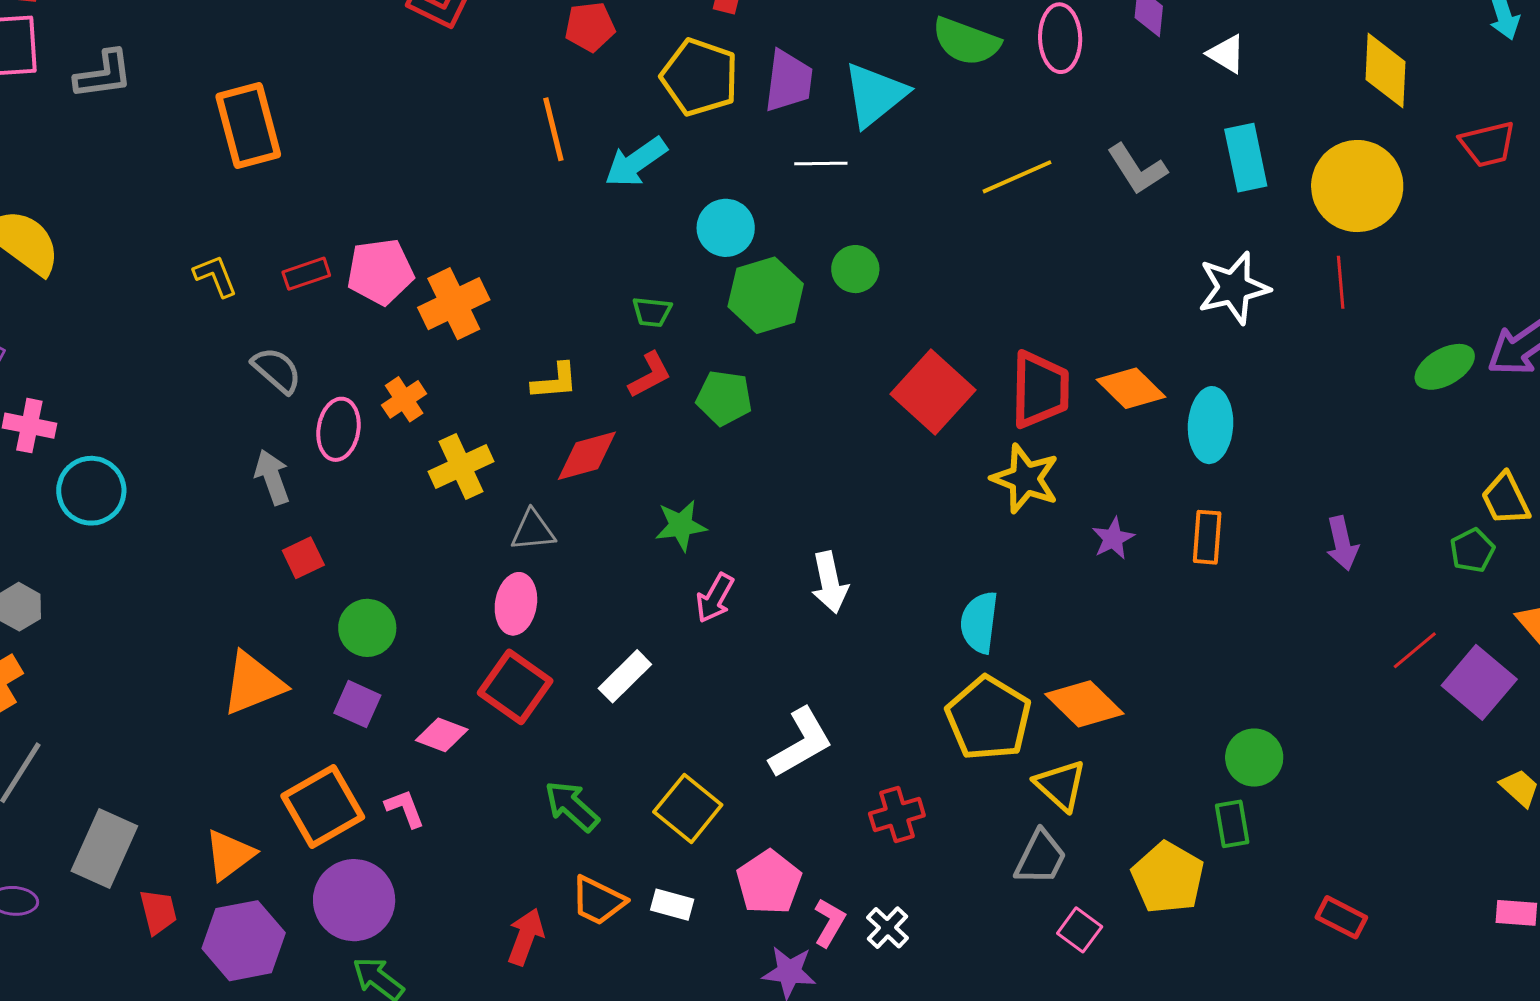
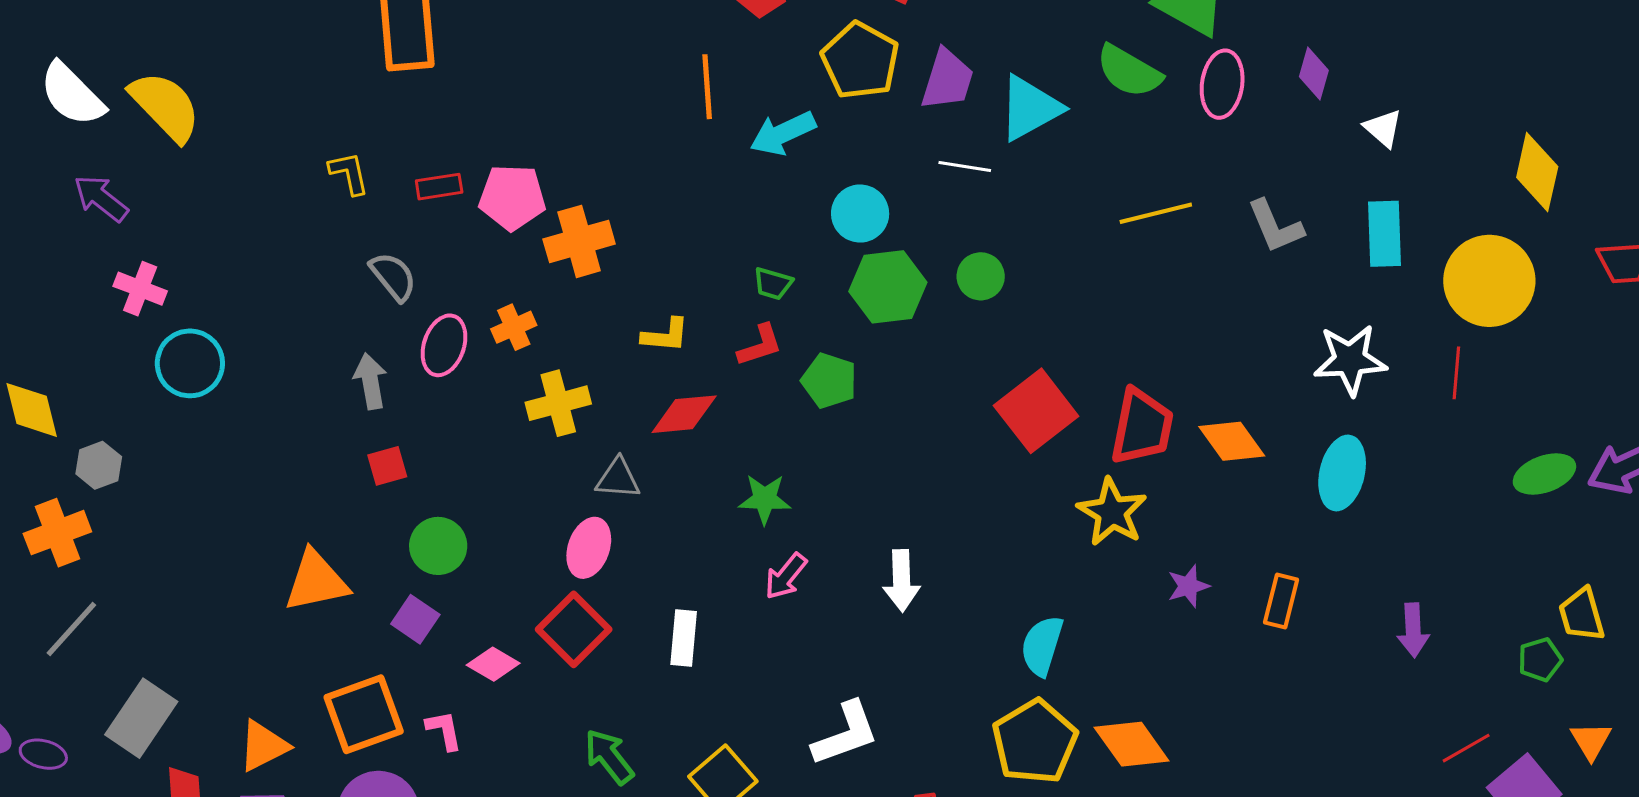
cyan ellipse: (1211, 425) -> (1342, 473), moved
white rectangle: (625, 676) -> (684, 638), turned -50

